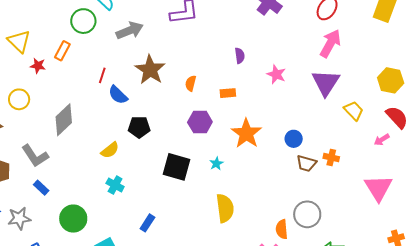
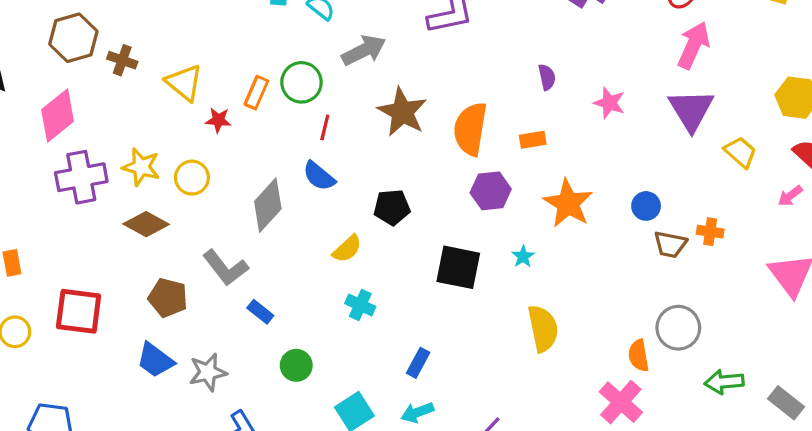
green circle: (83, 21) -> (301, 82), moved
orange semicircle: (191, 83) -> (470, 129), size x2.0
blue semicircle: (118, 95) -> (319, 176), moved
blue rectangle: (41, 188) -> (260, 312), moved
green circle: (73, 219) -> (296, 365), size x0.7

